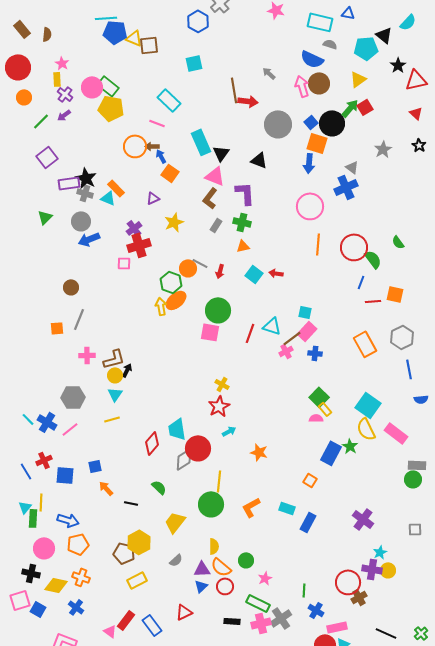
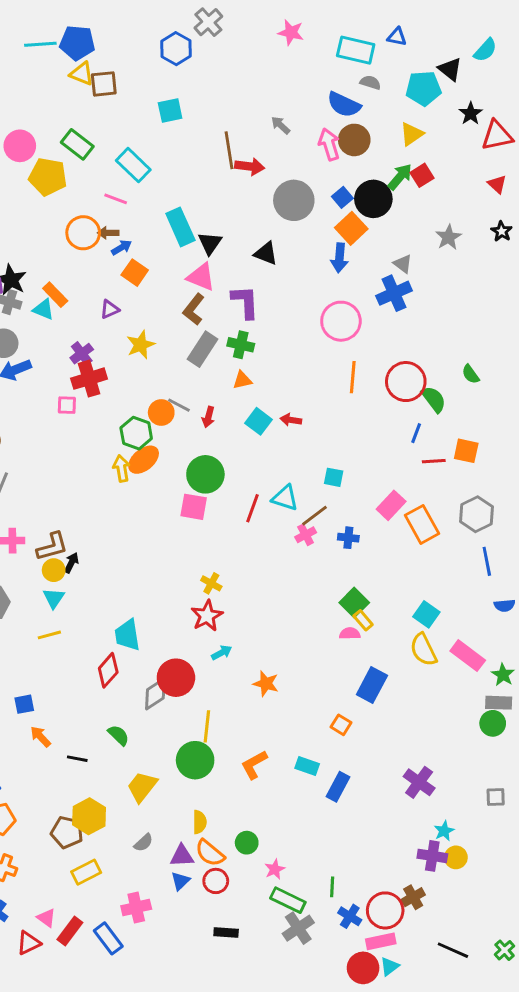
blue pentagon: (115, 32) -> (77, 43), moved
green rectangle: (108, 86) -> (77, 144), moved
orange square: (317, 143) -> (351, 228), turned 30
blue arrow: (161, 156) -> (121, 248), turned 88
gray rectangle: (216, 225) -> (202, 349), size x1.6
pink rectangle: (307, 331) -> (391, 505), moved
cyan square: (368, 405) -> (426, 614), size x0.7
cyan trapezoid: (177, 429) -> (127, 635), moved
green star: (350, 446) -> (503, 675), moved
red circle: (348, 582) -> (385, 910), moved
green rectangle: (258, 603) -> (288, 900), moved
red triangle: (184, 612) -> (29, 943), moved
pink cross: (261, 623) -> (136, 907), moved
pink triangle: (110, 631) -> (46, 918), moved

